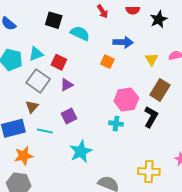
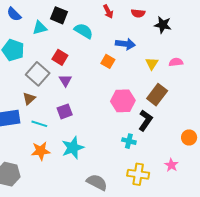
black star: (159, 19) -> (163, 25), turned 30
cyan triangle: (36, 54) -> (40, 28), moved
purple triangle: (67, 85) -> (65, 80), turned -40
cyan cross: (116, 124) -> (129, 141), moved
orange star: (24, 156) -> (41, 151), moved

